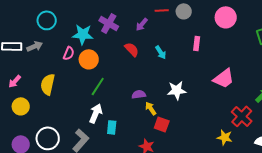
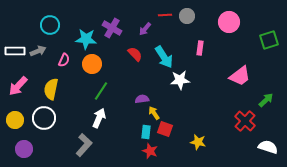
cyan arrow: (161, 52) -> (164, 57), size x1.6
pink semicircle: (69, 53) -> (64, 60), moved
pink trapezoid: (224, 78) -> (240, 76), moved
pink arrow: (15, 81) -> (18, 86), size x1.5
white star: (177, 90) -> (180, 80), moved
yellow circle: (21, 106) -> (15, 120), moved
cyan rectangle: (112, 127) -> (146, 132), moved
yellow star: (225, 137) -> (198, 142), moved
white circle: (48, 138) -> (44, 118), moved

